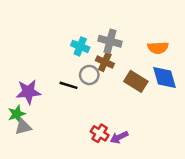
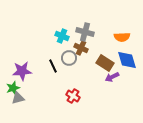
black line: (69, 85) -> (53, 66), turned 48
red cross: (100, 133) -> (73, 96), moved
purple arrow: (119, 137) -> (112, 77), moved

